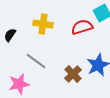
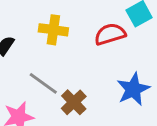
brown cross: (73, 74) -> (74, 102), moved

